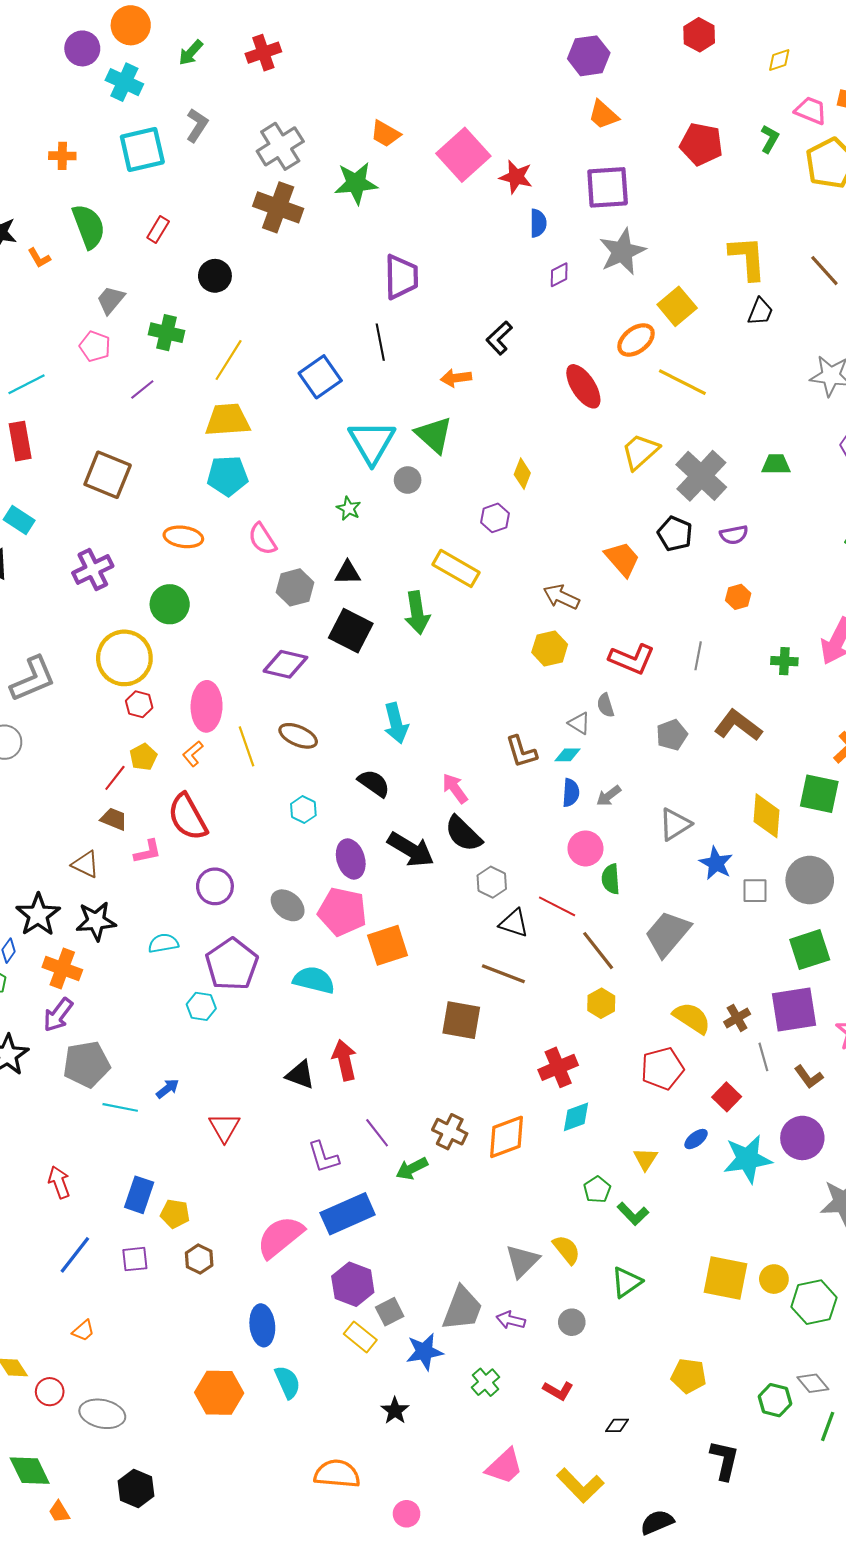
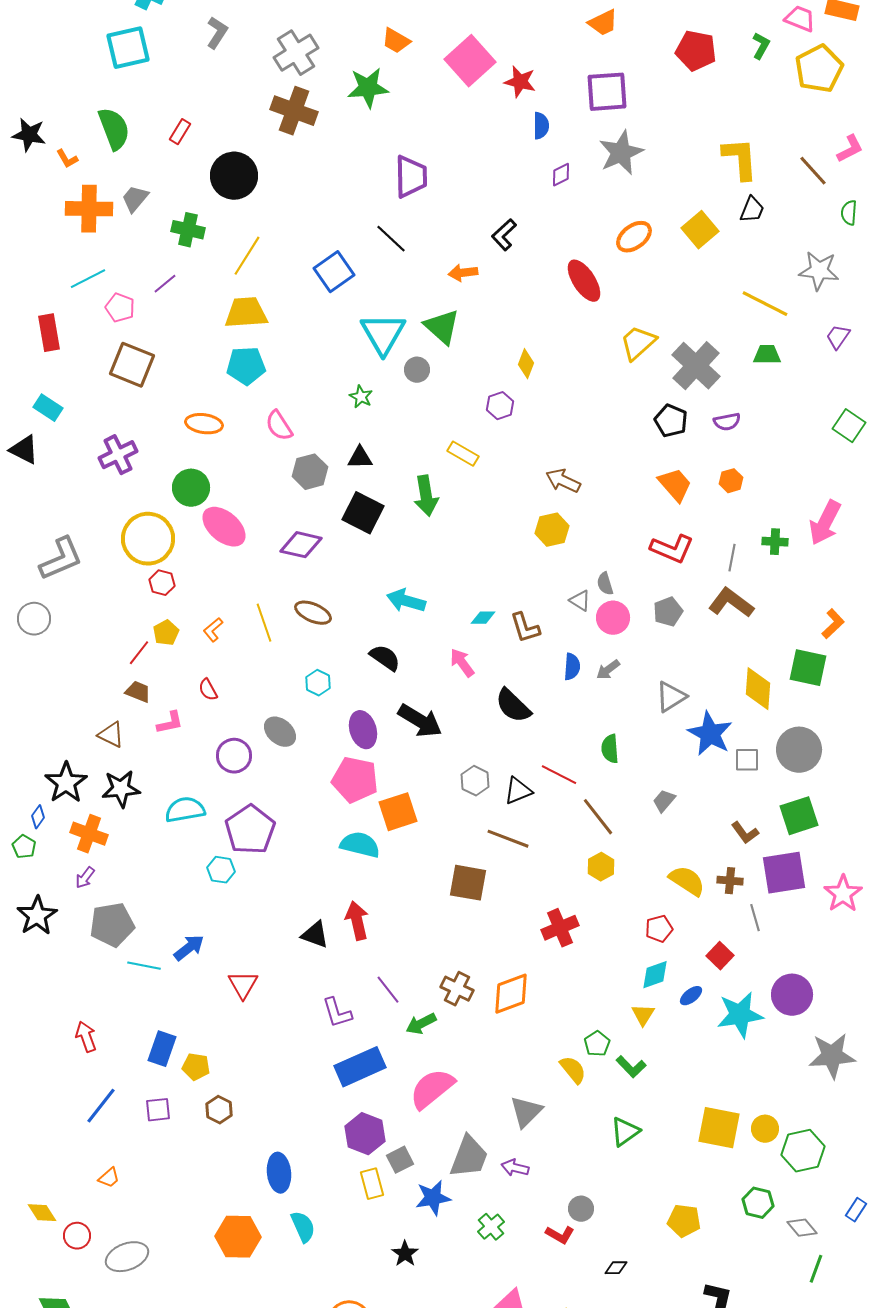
orange trapezoid: (603, 115) -> (603, 23), turned -68
cyan square: (142, 149) -> (128, 48), moved
orange cross: (62, 156) -> (89, 209), moved, size x1.8
black circle: (215, 276) -> (234, 176), size x1.5
yellow square: (677, 306) -> (700, 230), moved
black line: (380, 342) -> (391, 239), turned -36
pink pentagon: (95, 346) -> (120, 308), moved
yellow line: (682, 382) -> (765, 304), moved
cyan line: (27, 384) -> (88, 279), moved
orange trapezoid: (622, 559) -> (675, 485), moved
yellow rectangle: (456, 568) -> (463, 454), size x0.7
gray line: (698, 656) -> (732, 558), moved
red L-shape: (632, 659) -> (672, 549), moved
pink ellipse: (207, 706) -> (224, 527), moved, turned -51
cyan arrow: (396, 723) -> (406, 601), turned 120
cyan diamond: (568, 755) -> (483, 618), moved
red semicircle: (188, 817) -> (208, 690), size x0.5
black semicircle: (463, 834) -> (513, 706), moved
pink circle: (585, 848) -> (613, 618), moved
blue star: (716, 863) -> (710, 734), size x1.4
gray hexagon: (492, 882) -> (475, 781), moved
gray ellipse: (288, 905) -> (280, 732), moved
black triangle: (514, 923) -> (518, 791), turned -40
gray trapezoid: (668, 934) -> (664, 801), size x0.5
cyan semicircle: (163, 943) -> (185, 810), size x1.4
cyan semicircle: (314, 980) -> (360, 845), moved
purple arrow: (58, 1015) -> (85, 878), size x0.7
brown cross: (737, 1018) -> (730, 881), turned 35
red pentagon: (662, 1068) -> (659, 929), size x0.7
brown L-shape: (809, 1077) -> (745, 833), moved
blue arrow: (168, 1088) -> (189, 948), size x1.4
cyan diamond: (576, 1117) -> (655, 975), moved
pink semicircle: (280, 1237) -> (432, 1089), moved
yellow semicircle: (567, 1250) -> (573, 1070), moved
gray circle: (572, 1322) -> (581, 1209), moved
yellow rectangle: (360, 1337) -> (372, 1184), turned 36
green hexagon: (775, 1400) -> (758, 1203), moved
gray ellipse: (102, 1414) -> (127, 1257), turned -33

